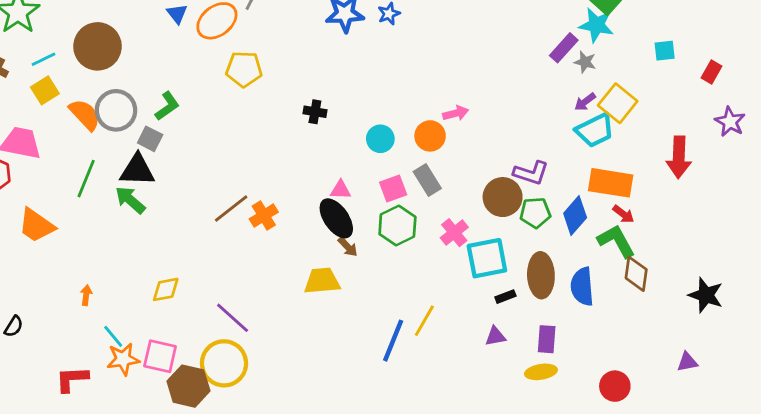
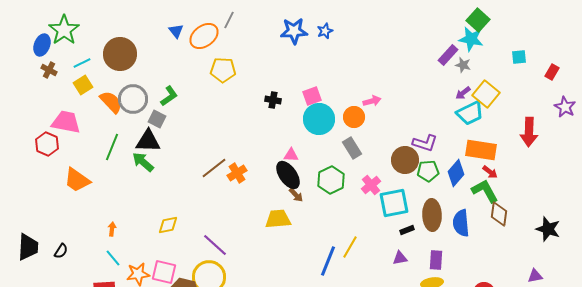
cyan circle: (380, 139) -> (319, 119), size x1.6
pink square: (393, 189) -> (312, 96), moved
cyan line: (113, 336) -> (113, 258), moved

